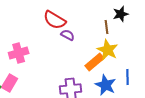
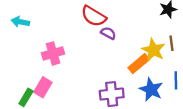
brown line: (107, 27) -> (171, 43), moved

